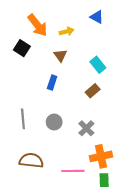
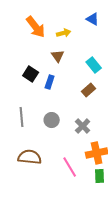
black square: (22, 48) -> (31, 74), moved
pink line: (73, 171) -> (70, 167), turned 60

